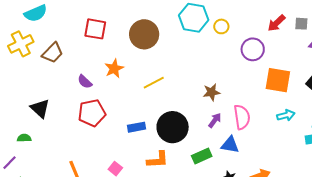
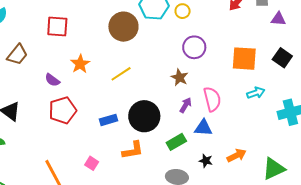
brown circle: (144, 34) -> (123, 27), moved
purple circle: (253, 49) -> (194, 47), moved
brown star: (212, 92) -> (179, 77), turned -30

